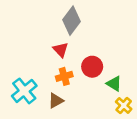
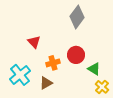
gray diamond: (72, 21) -> (77, 17), moved
red triangle: (61, 50) -> (34, 42), moved

